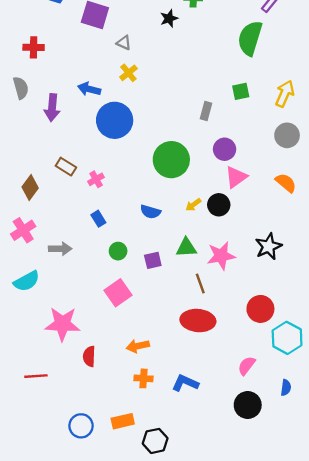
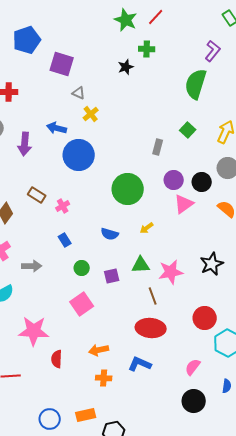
gray triangle: (124, 43) -> (79, 93), moved
green square: (241, 91) -> (188, 130), turned -35
black circle: (219, 205) -> (202, 182), moved
blue L-shape: (185, 383) -> (140, 364), moved

